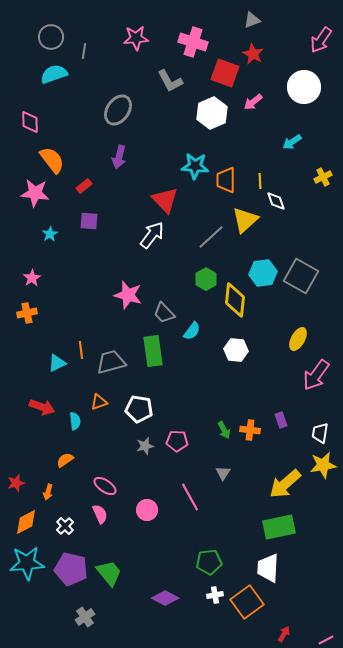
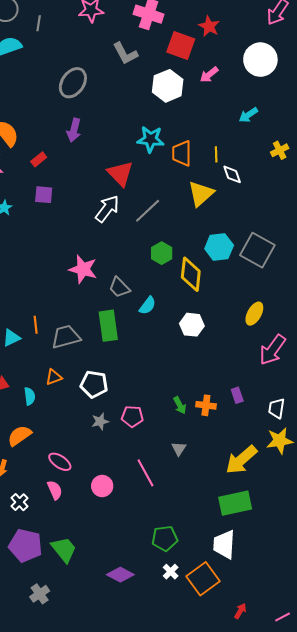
gray line: (211, 237) -> (148, 211), moved
orange semicircle: (65, 460) -> (19, 436), size x1.4
white cross: (215, 595) -> (171, 572), turned -35

